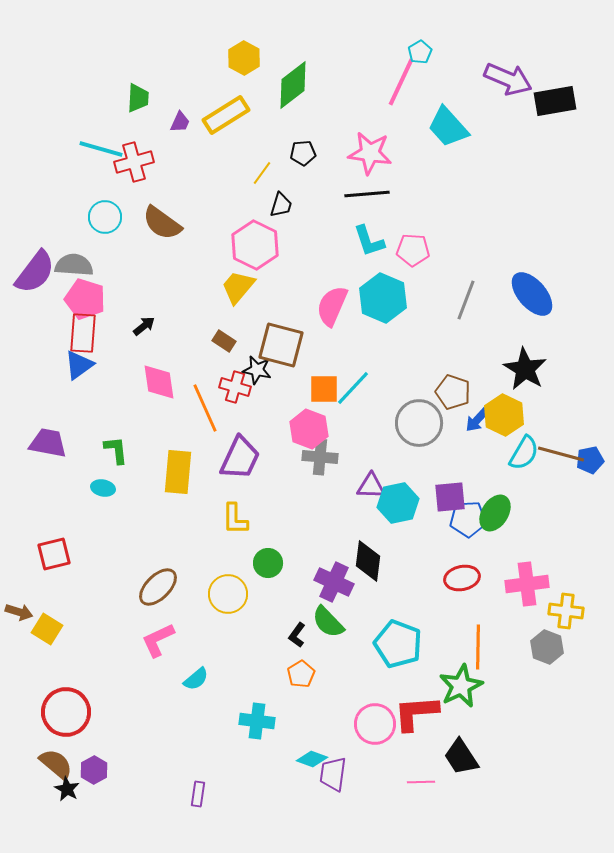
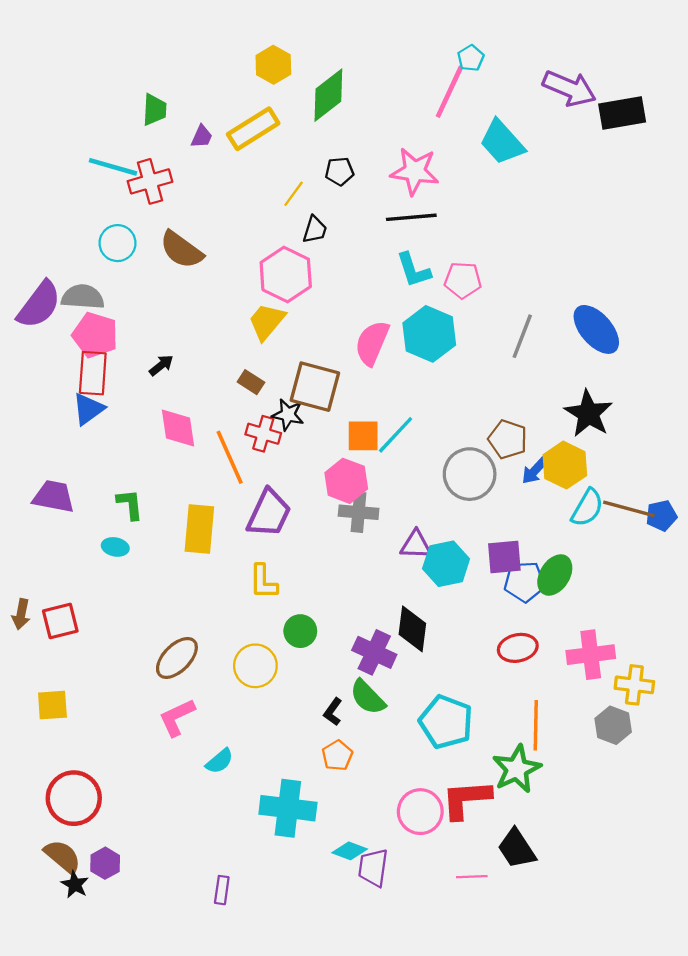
brown arrow: (19, 612) -> (21, 614), moved, turned 84
yellow square: (47, 629) -> (52, 705), turned -36
cyan cross: (257, 721) -> (288, 808), size x1.4

